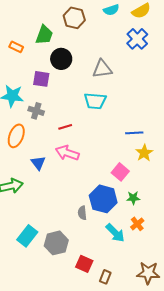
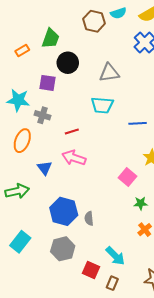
brown hexagon: (74, 18) -> (94, 21), moved
orange rectangle: (16, 47) -> (22, 51), turned -56
blue line: (134, 133) -> (138, 123), moved
blue hexagon: (103, 199) -> (64, 211), moved
cyan arrow: (115, 233) -> (115, 256), moved
cyan rectangle: (27, 236) -> (20, 242), moved

